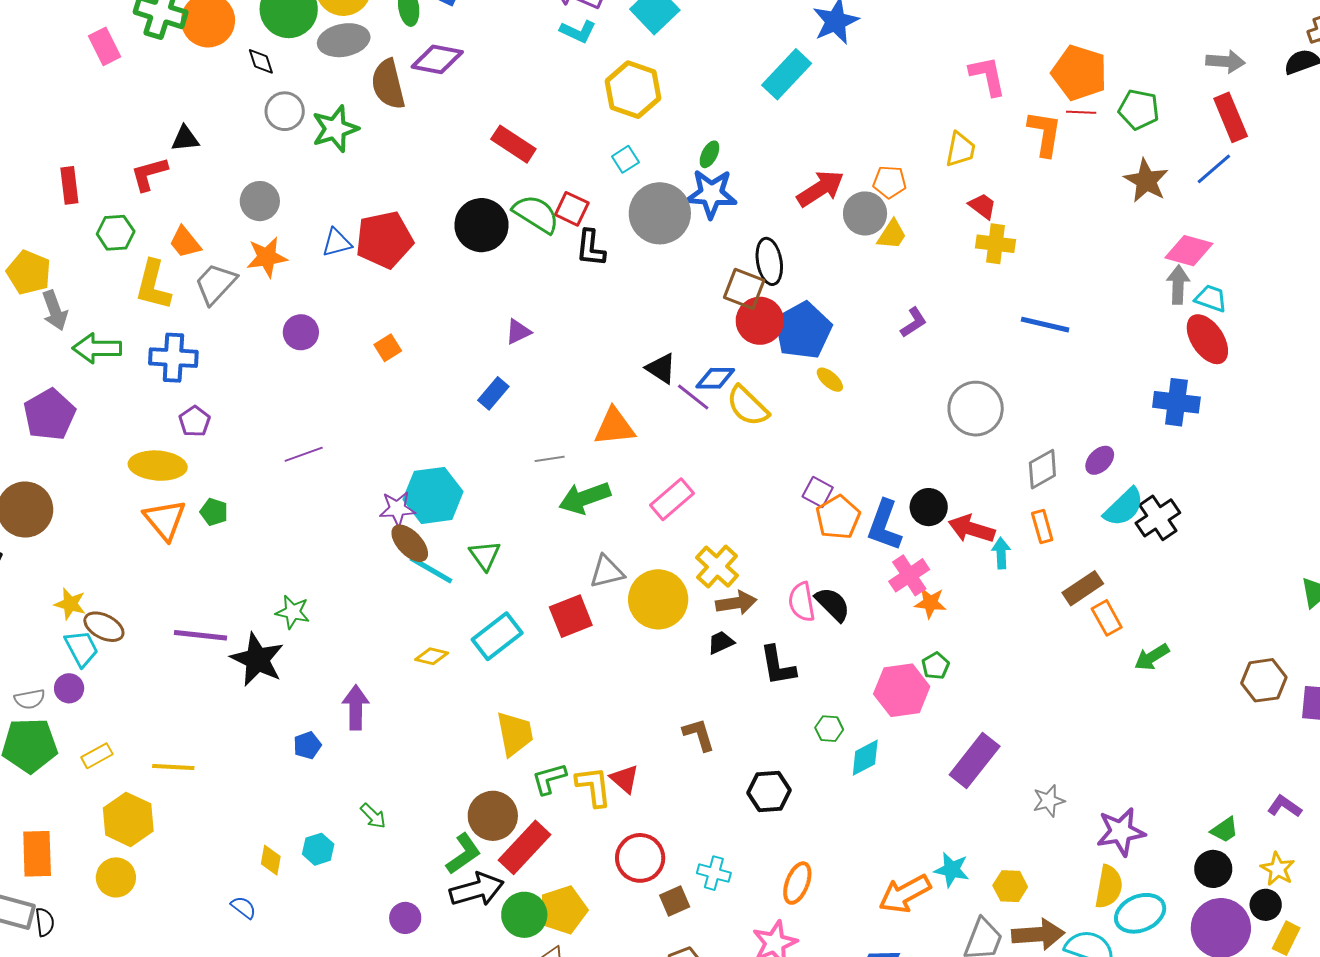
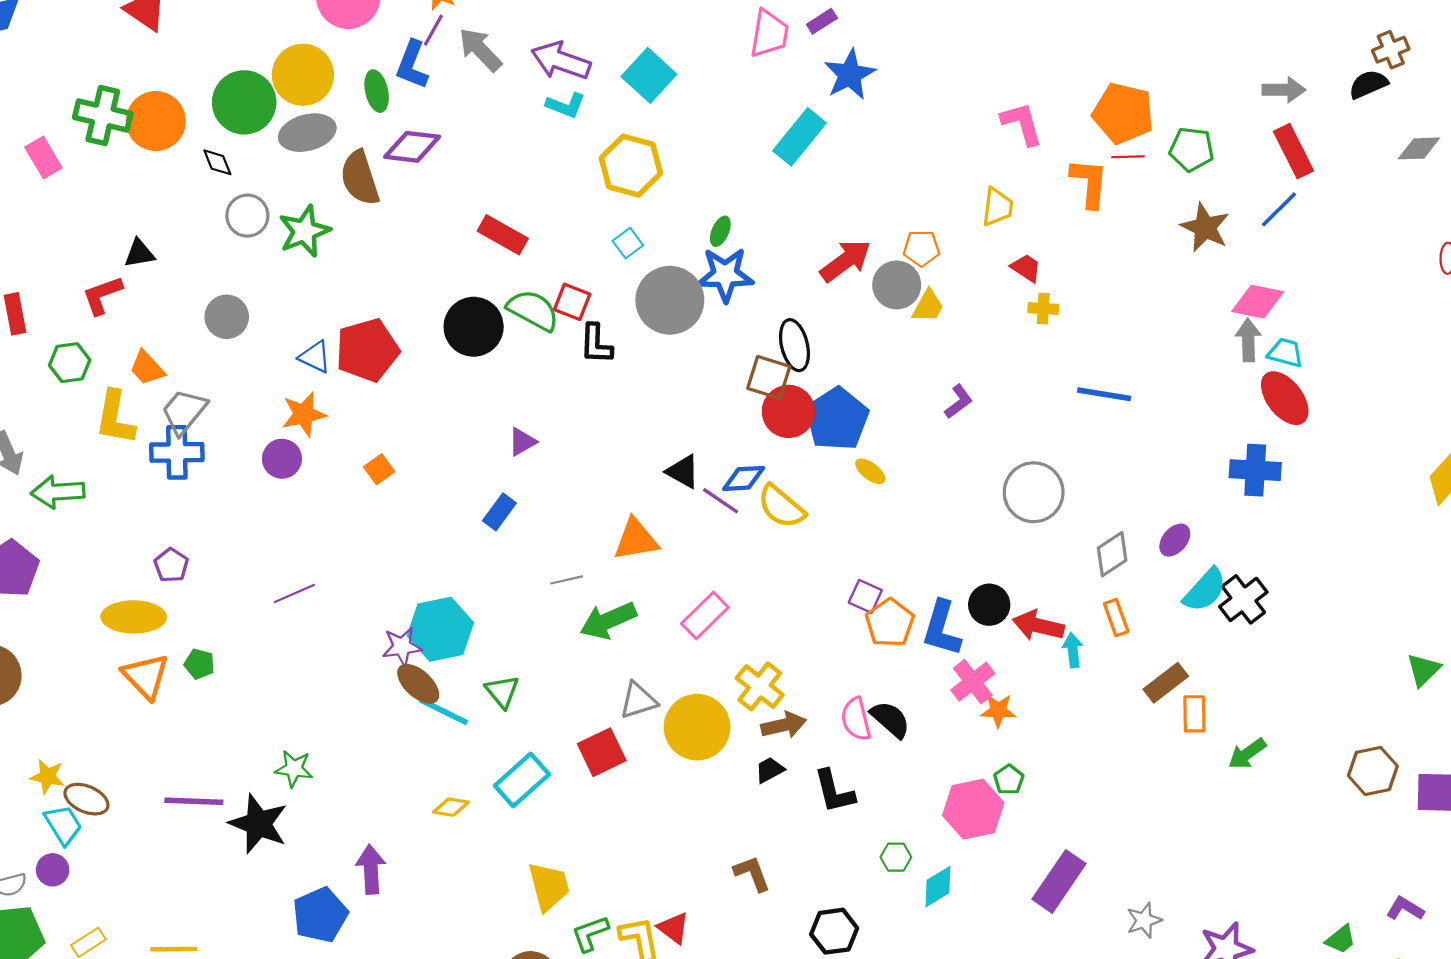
blue triangle: (337, 243) -> (315, 357), turned 44
yellow cross: (995, 244) -> (1043, 309), size x0.7
orange star: (267, 257) -> (304, 414), moved
blue cross: (173, 358) -> (177, 452), moved
orange rectangle: (1107, 618) -> (1194, 714), turned 32
blue pentagon: (307, 745) -> (320, 915), size x1.8

